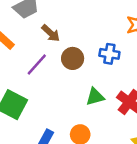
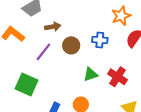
brown arrow: (51, 33) -> (53, 27), turned -49

